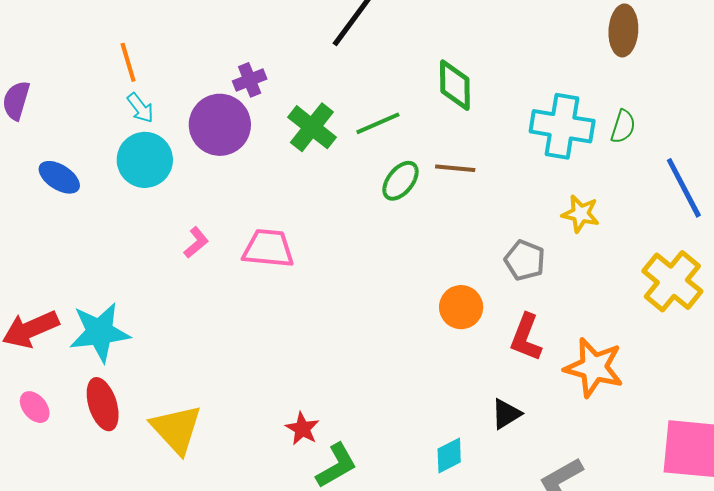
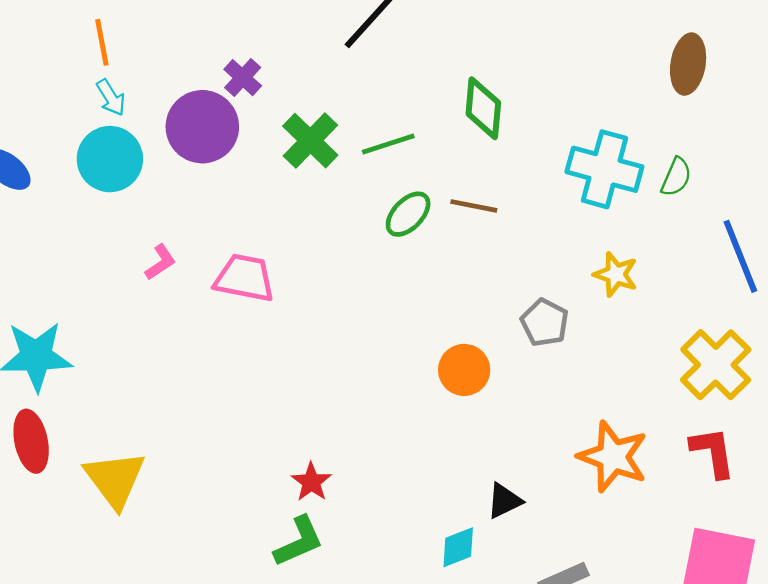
purple cross: (250, 80) -> (243, 78), turned -32
red L-shape: (526, 337) -> (713, 452), moved, turned 144
red star: (302, 429) -> (311, 482), moved
cyan diamond: (449, 456) -> (458, 547), moved

